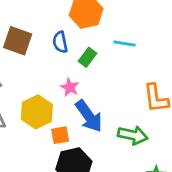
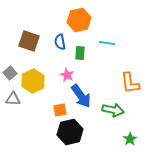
green rectangle: (88, 57) -> (80, 53), turned -32
yellow hexagon: (37, 112) -> (33, 81), moved

